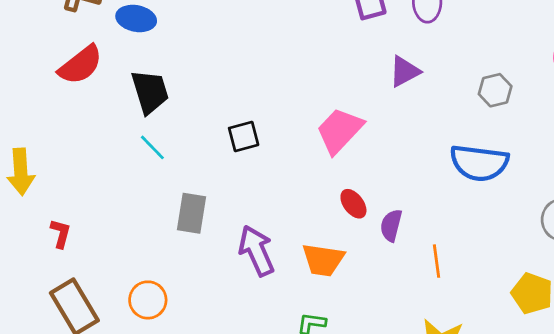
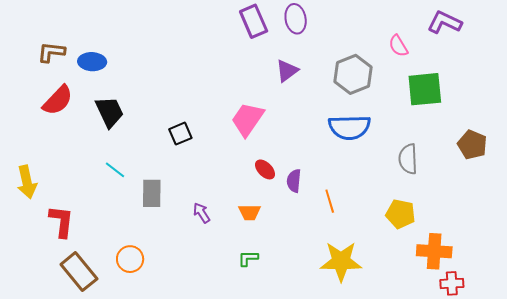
gray hexagon: (495, 90) -> (353, 74), size x1.6
cyan line: (152, 147) -> (115, 170), moved
red L-shape: (61, 233) -> (61, 221), size x1.6
purple arrow: (257, 251) -> (202, 213), size x0.6
orange trapezoid: (323, 260) -> (250, 212), size x0.7

